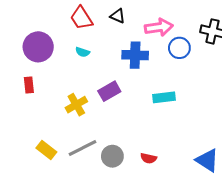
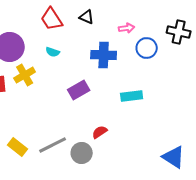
pink arrow: (159, 27) -> (127, 28), size x0.6
yellow cross: (76, 105) -> (25, 75), moved
red semicircle: (148, 158) -> (100, 132), moved, turned 133

